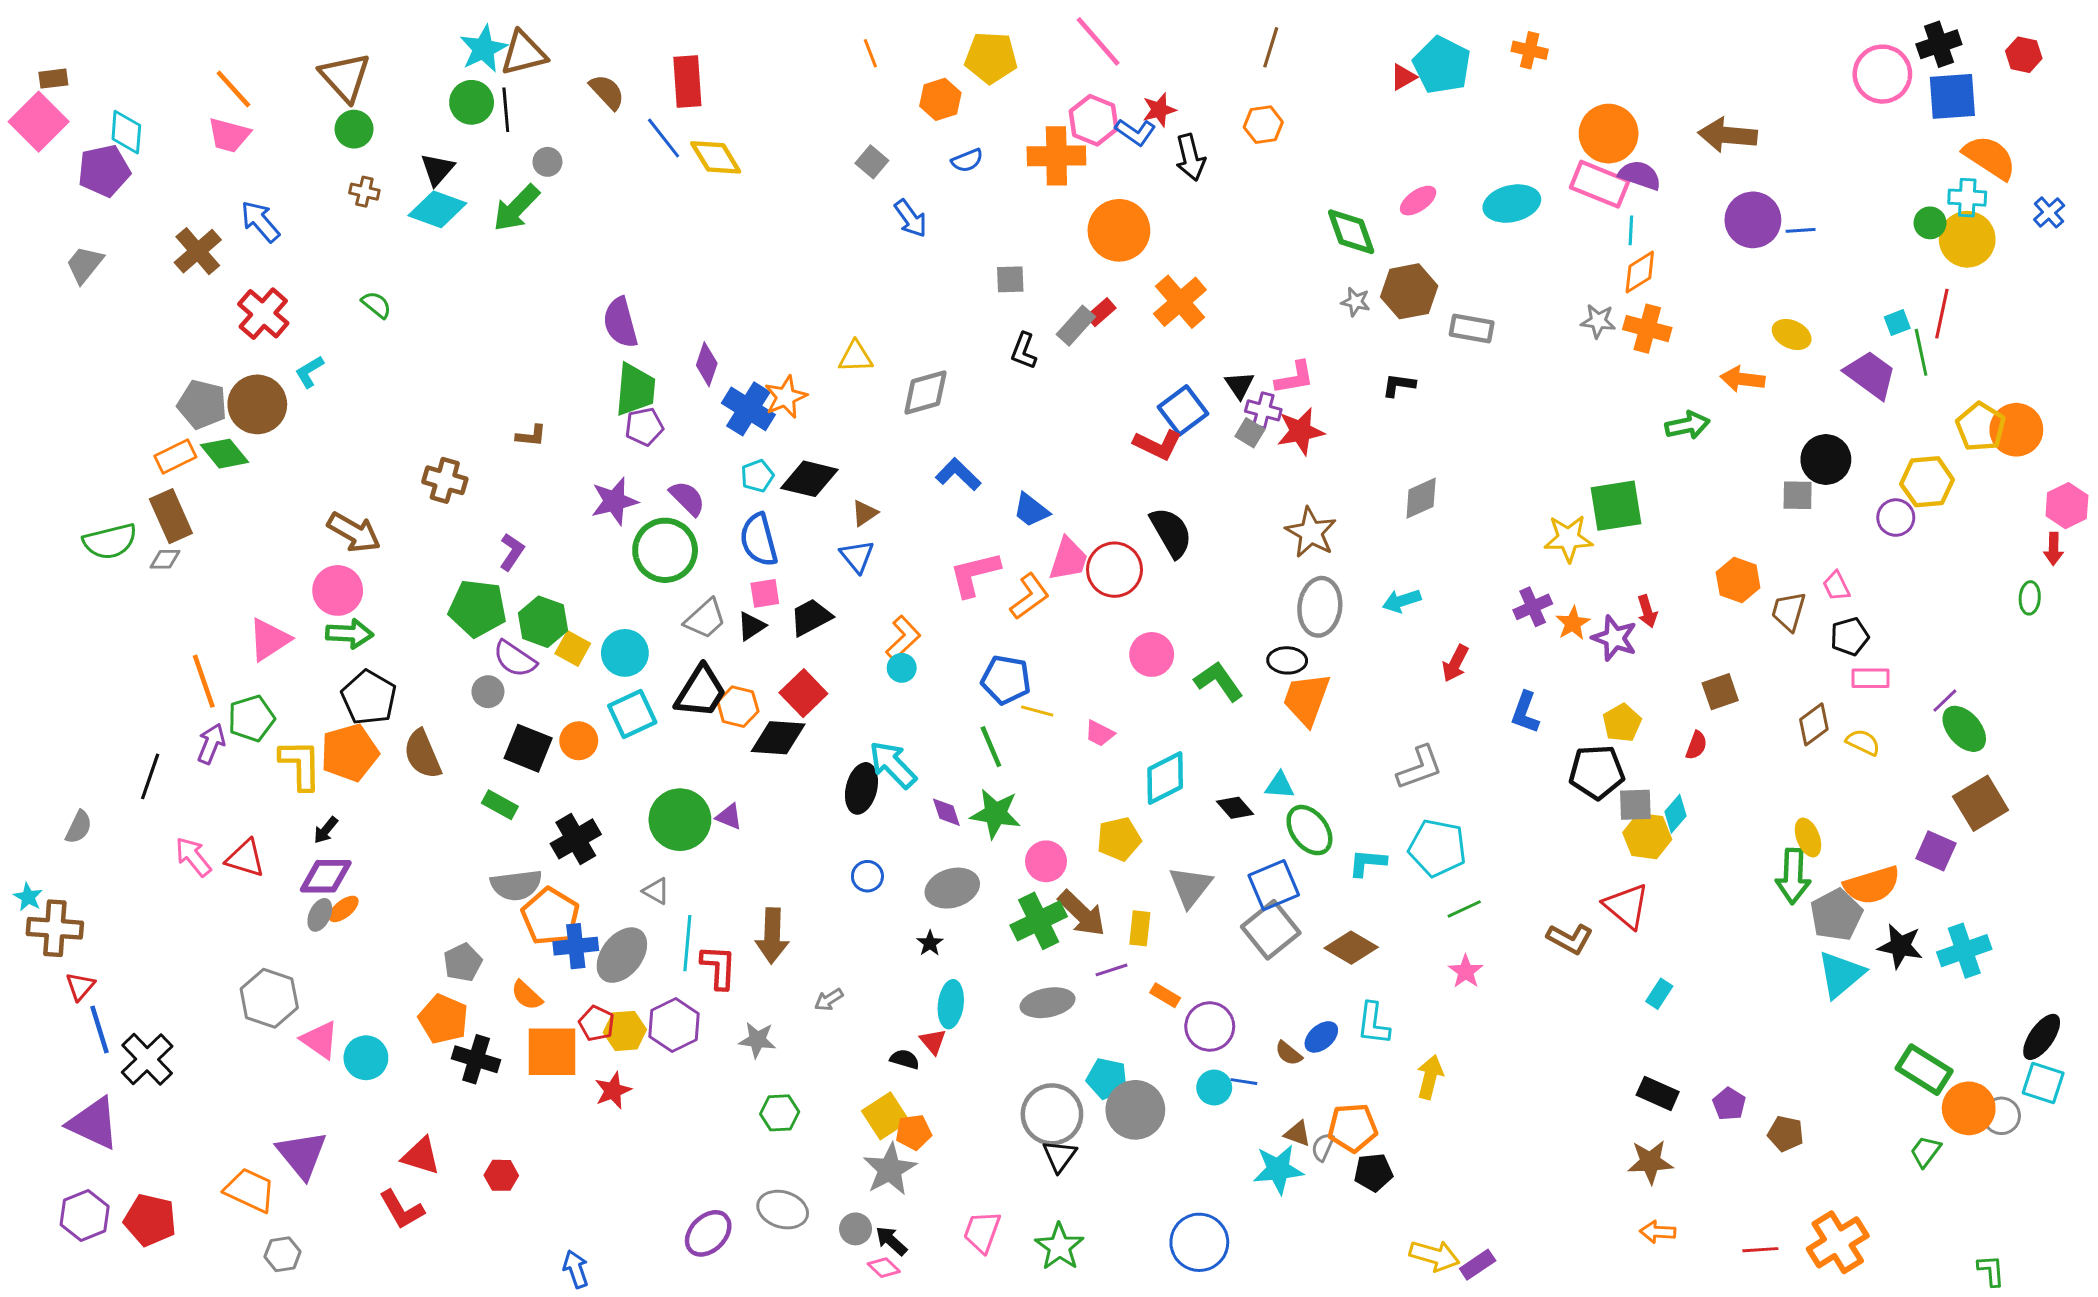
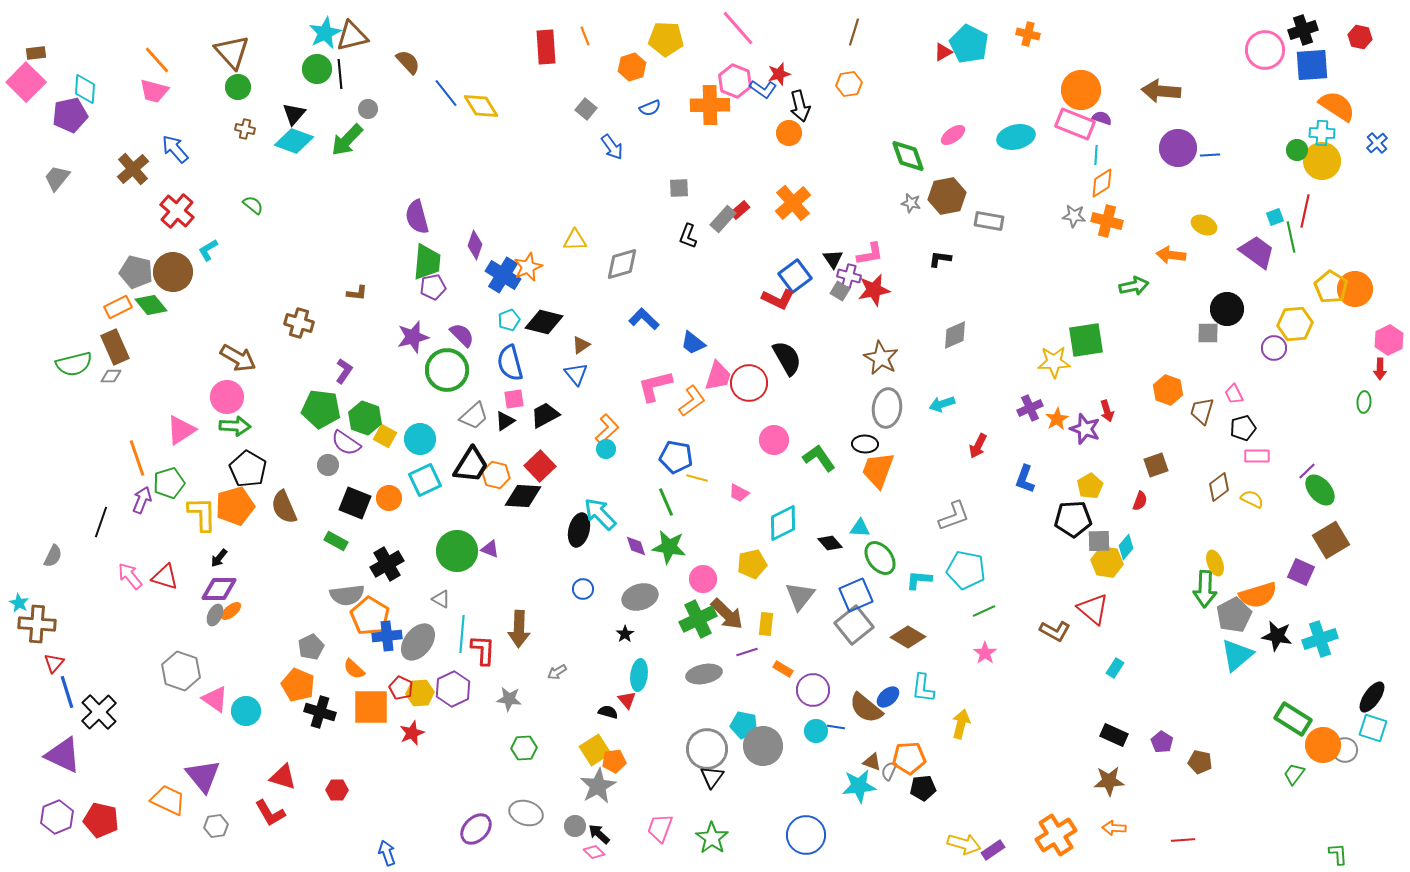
red rectangle: (687, 81) -> (546, 47), moved
purple semicircle: (1640, 175) -> (1102, 118), size x0.7
orange circle: (1119, 230) -> (789, 133), moved, size x0.6
brown semicircle: (1289, 1053) -> (866, 708), size x1.8
orange cross: (1838, 1242) -> (1056, 835), moved
gray hexagon: (283, 1254) -> (216, 826), moved

